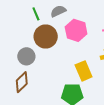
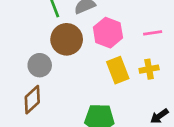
yellow rectangle: (84, 71) -> (118, 70), moved

